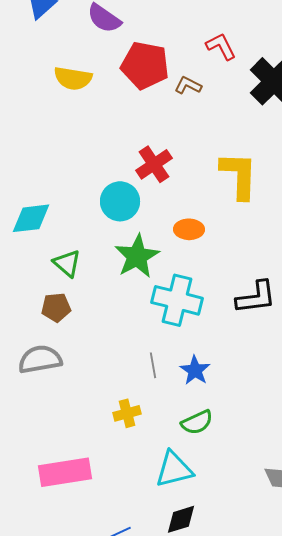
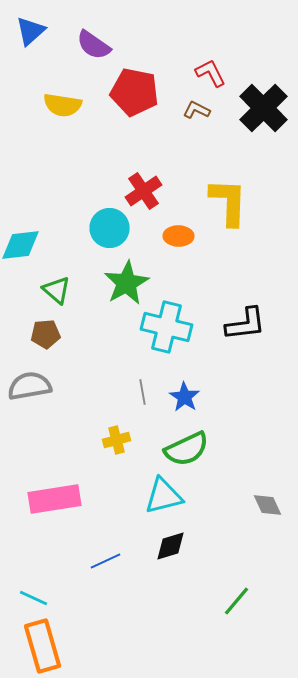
brown L-shape: (188, 85) -> (196, 110), moved
orange ellipse: (189, 229) -> (178, 236), moved
green semicircle: (197, 422) -> (186, 449), size x1.4

